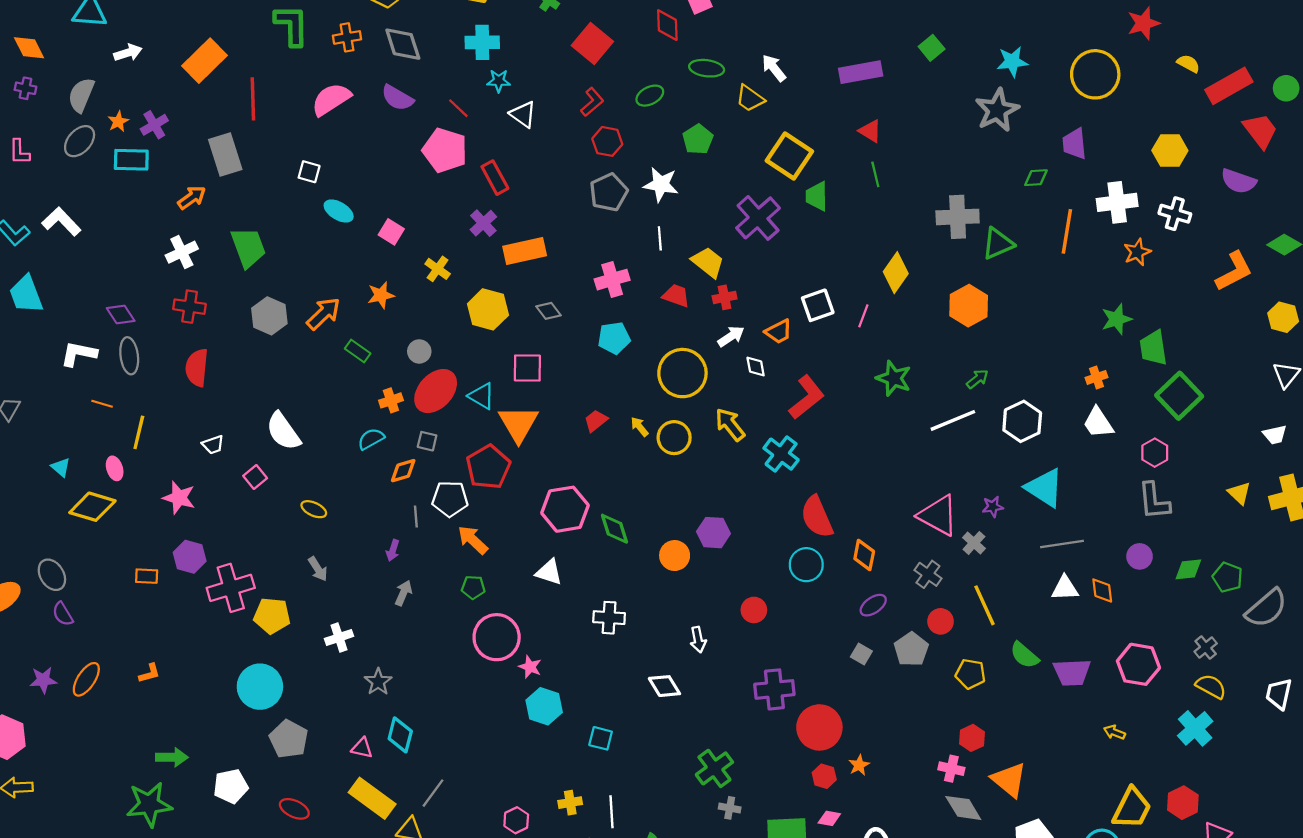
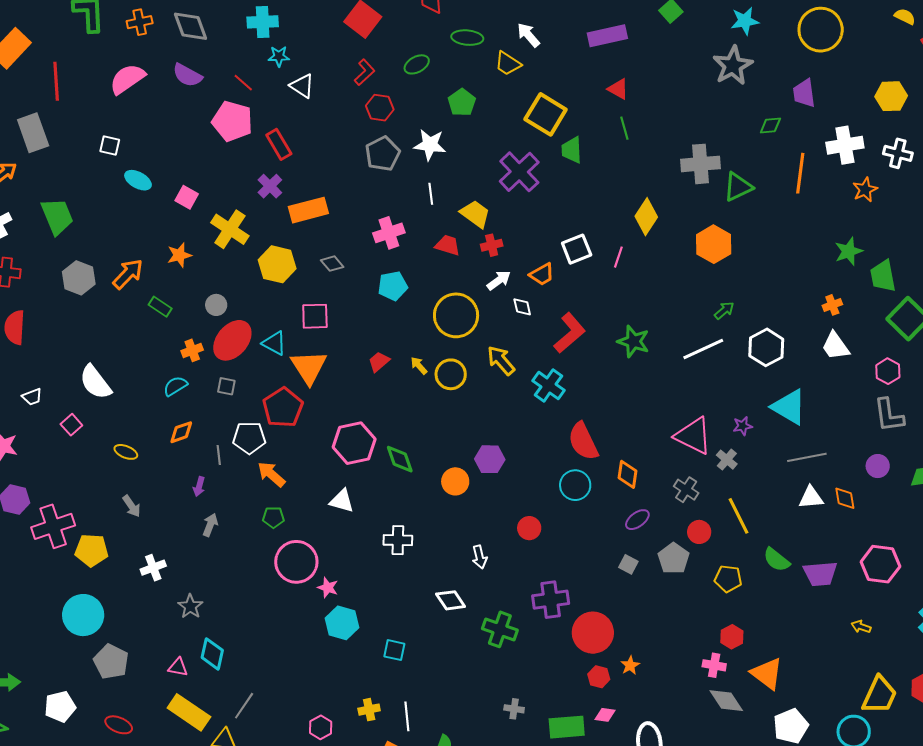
yellow cross: (438, 269) -> (230, 229), size x1.6
green star: (894, 378) -> (633, 341), moved
orange diamond: (403, 471) -> (181, 432), moved
green cross: (714, 768) -> (500, 629), moved, turned -32

